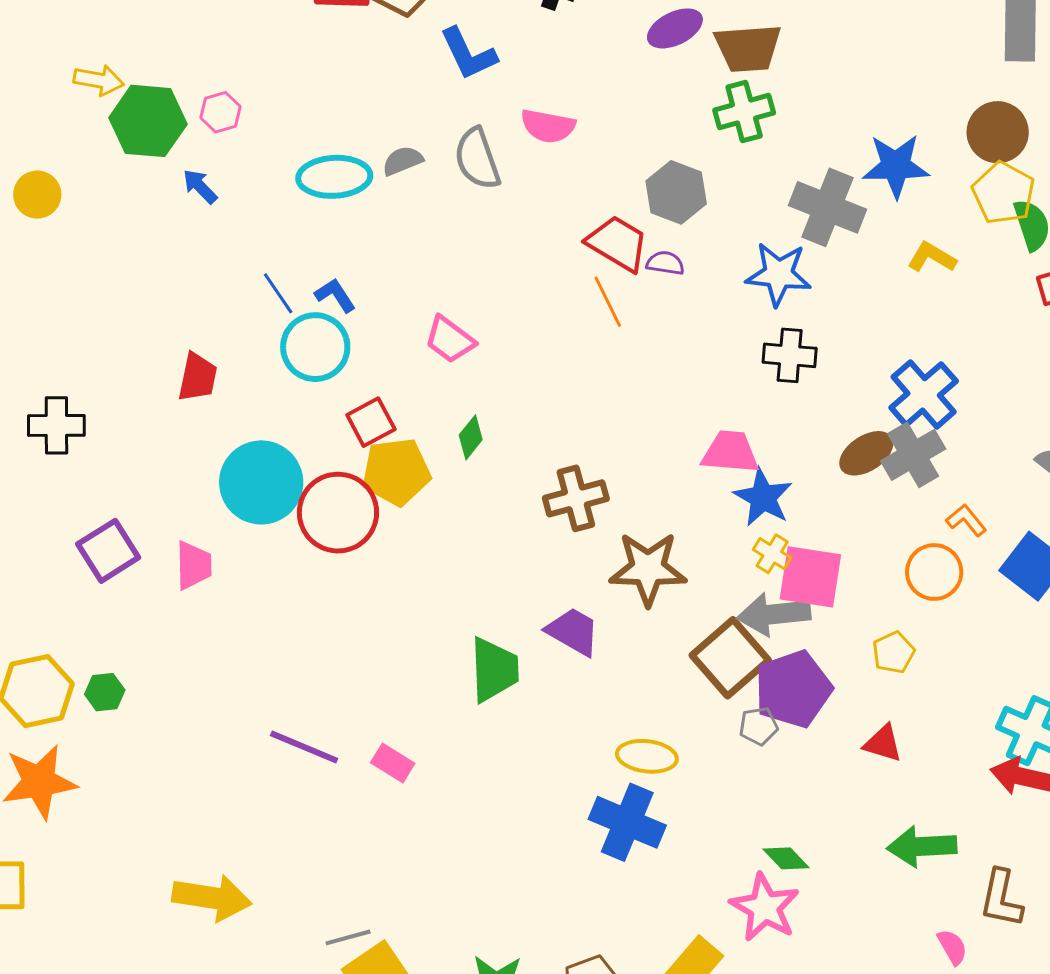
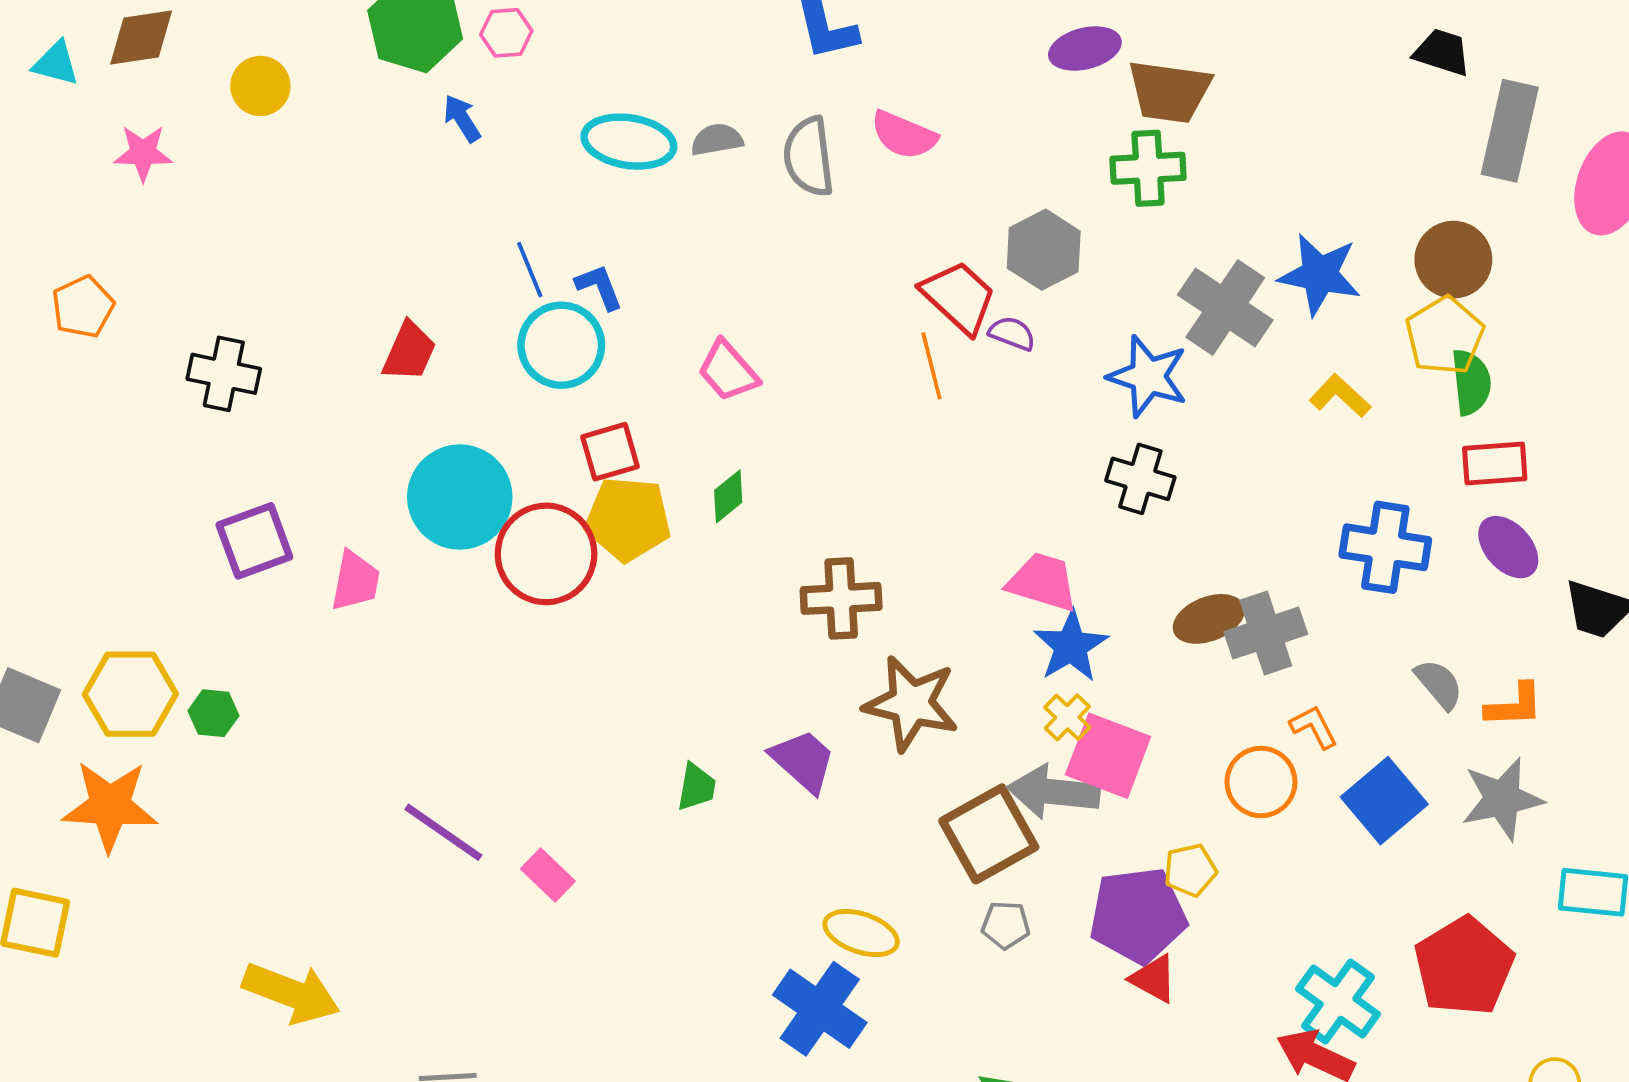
blue cross: (924, 394) -> (1385, 547), moved, turned 38
green trapezoid: (494, 670) -> (696, 787), size x0.6
purple pentagon: (793, 689) -> (1138, 915), moved

